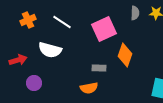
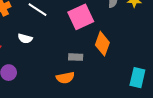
white semicircle: (50, 50) -> (25, 39), size x0.6

